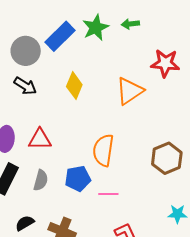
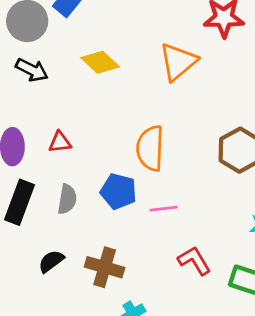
yellow diamond: (74, 86) -> (100, 62), turned -64
red triangle: (40, 139) -> (60, 142), size x0.7
blue pentagon: (78, 179) -> (118, 191), turned 30

